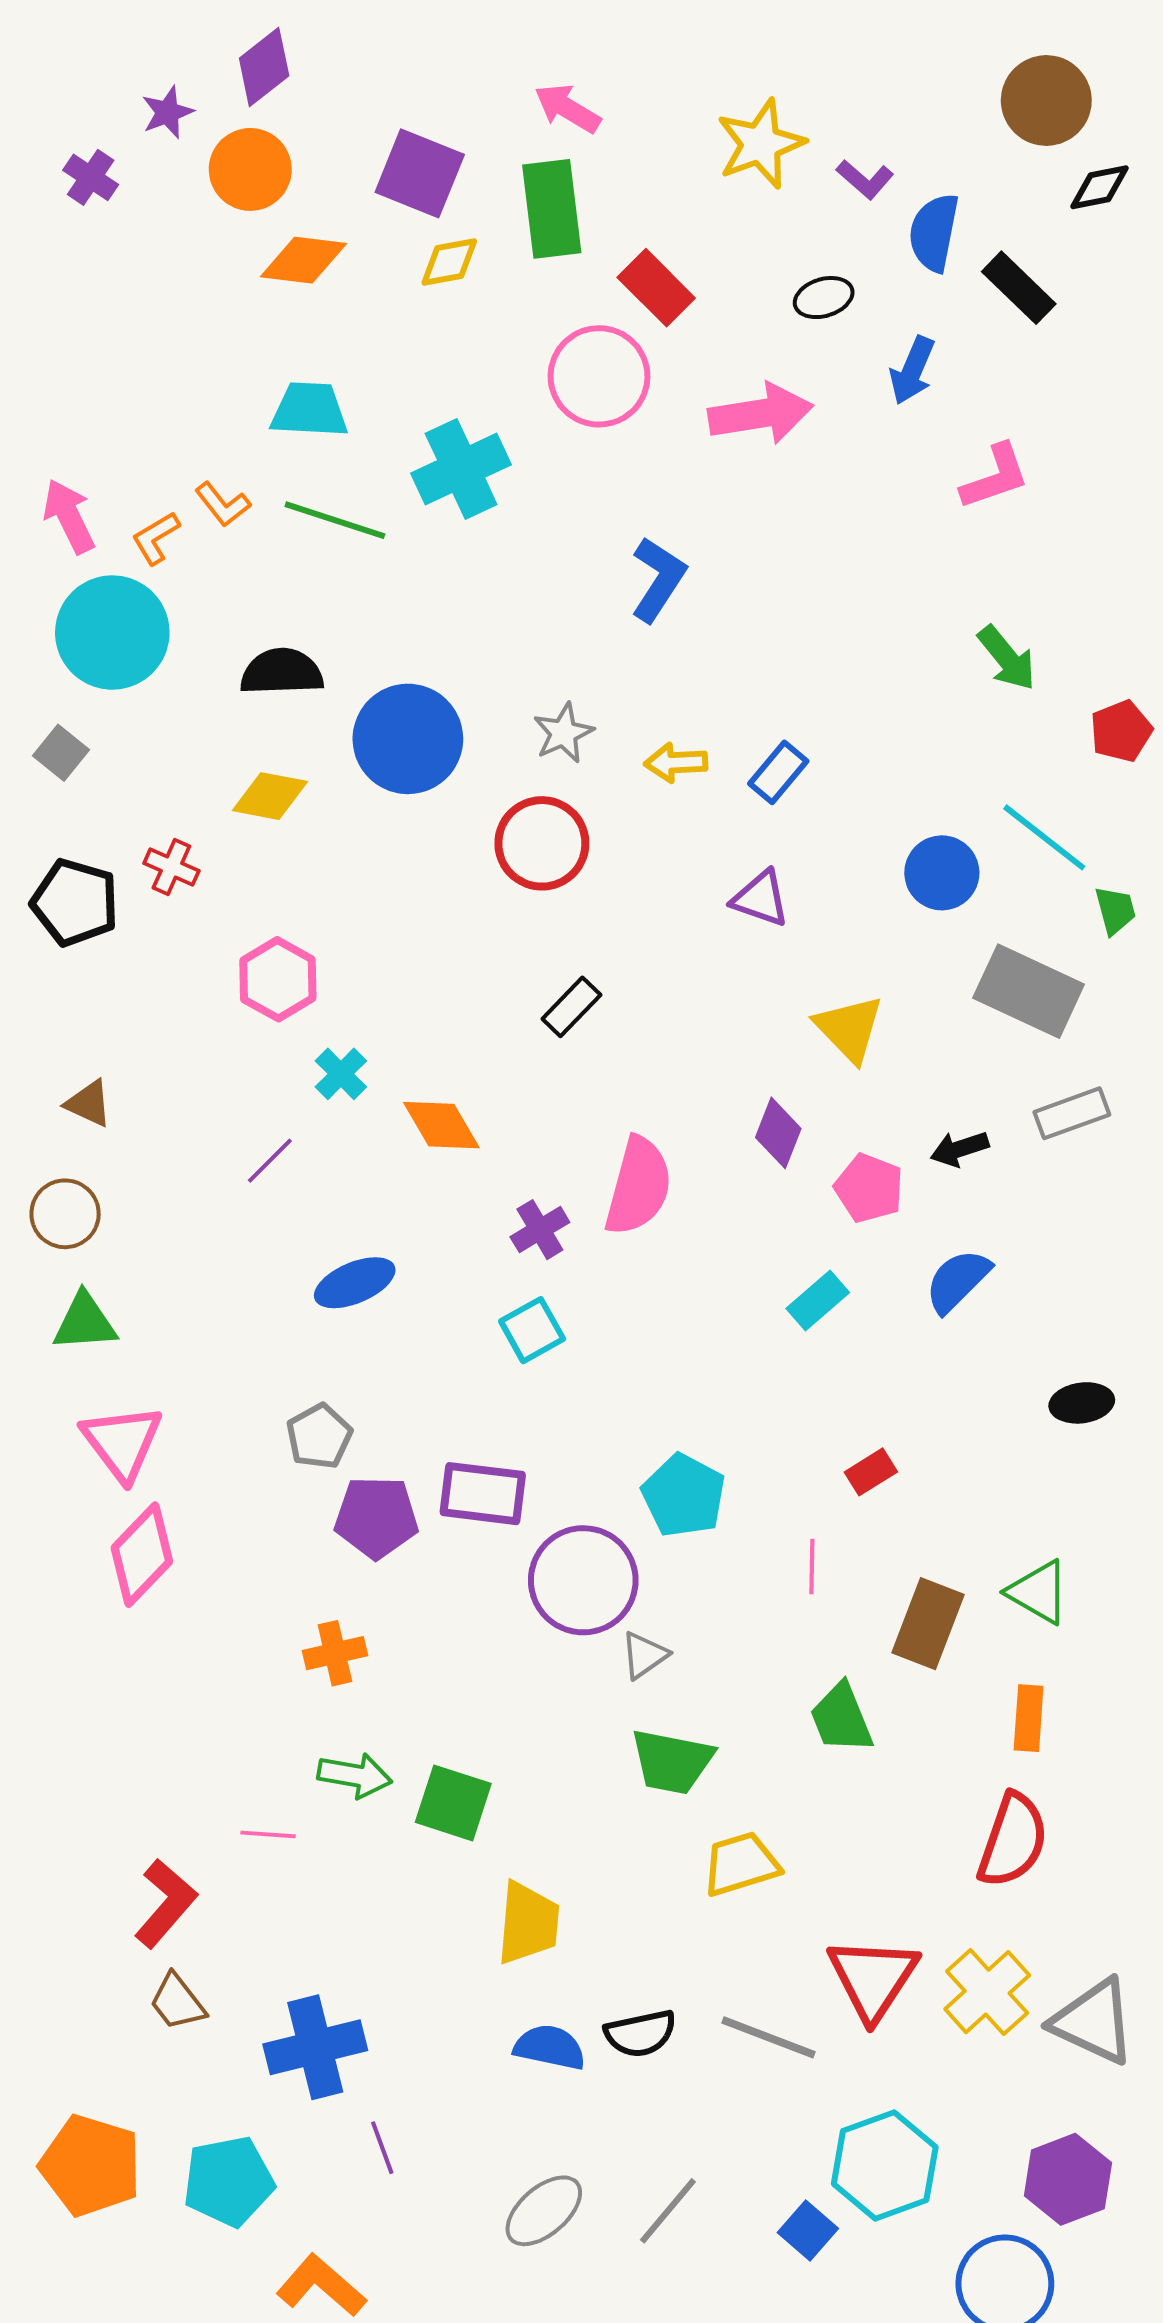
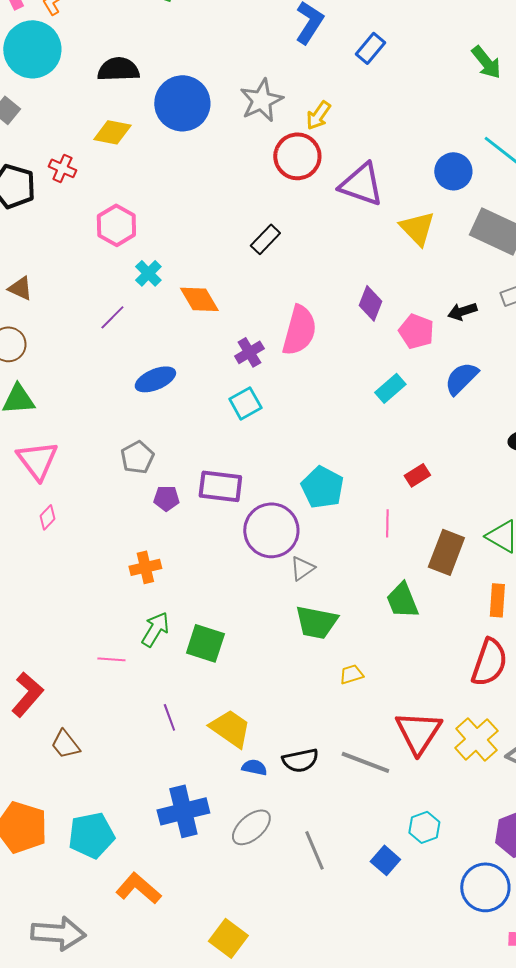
gray star: (564, 733) -> (261, 100), size x1.4
yellow arrow: (676, 763) -> (318, 115), turned -52
blue rectangle: (778, 772) -> (370, 48), moved
red circle: (542, 843) -> (297, 156), moved
purple triangle: (761, 899) -> (361, 184), size x1.5
yellow triangle: (849, 1029) -> (417, 228), moved
purple pentagon: (376, 1517) -> (166, 498), size x0.6
pink diamond: (142, 1555) -> (47, 517), size x0.5
green arrow: (355, 1775) -> (155, 629), turned -69
yellow trapezoid: (741, 1864) -> (351, 674), size x0.6
red L-shape: (166, 1903) -> (27, 694), moved
yellow trapezoid: (528, 1923) -> (230, 728), moved, turned -60
blue cross: (315, 2047) -> (183, 811), moved
blue semicircle: (550, 2047) -> (254, 767), size x0.7
purple line: (382, 2148) -> (169, 717), moved
cyan hexagon: (885, 2165) -> (424, 827), size x0.6
gray ellipse: (544, 2211) -> (251, 827), moved
gray line: (668, 2211) -> (314, 850), turned -63

